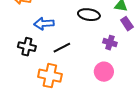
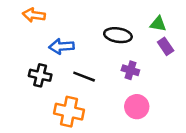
purple cross: (110, 43) -> (130, 70), moved
black line: (62, 48) -> (84, 77), turned 48

